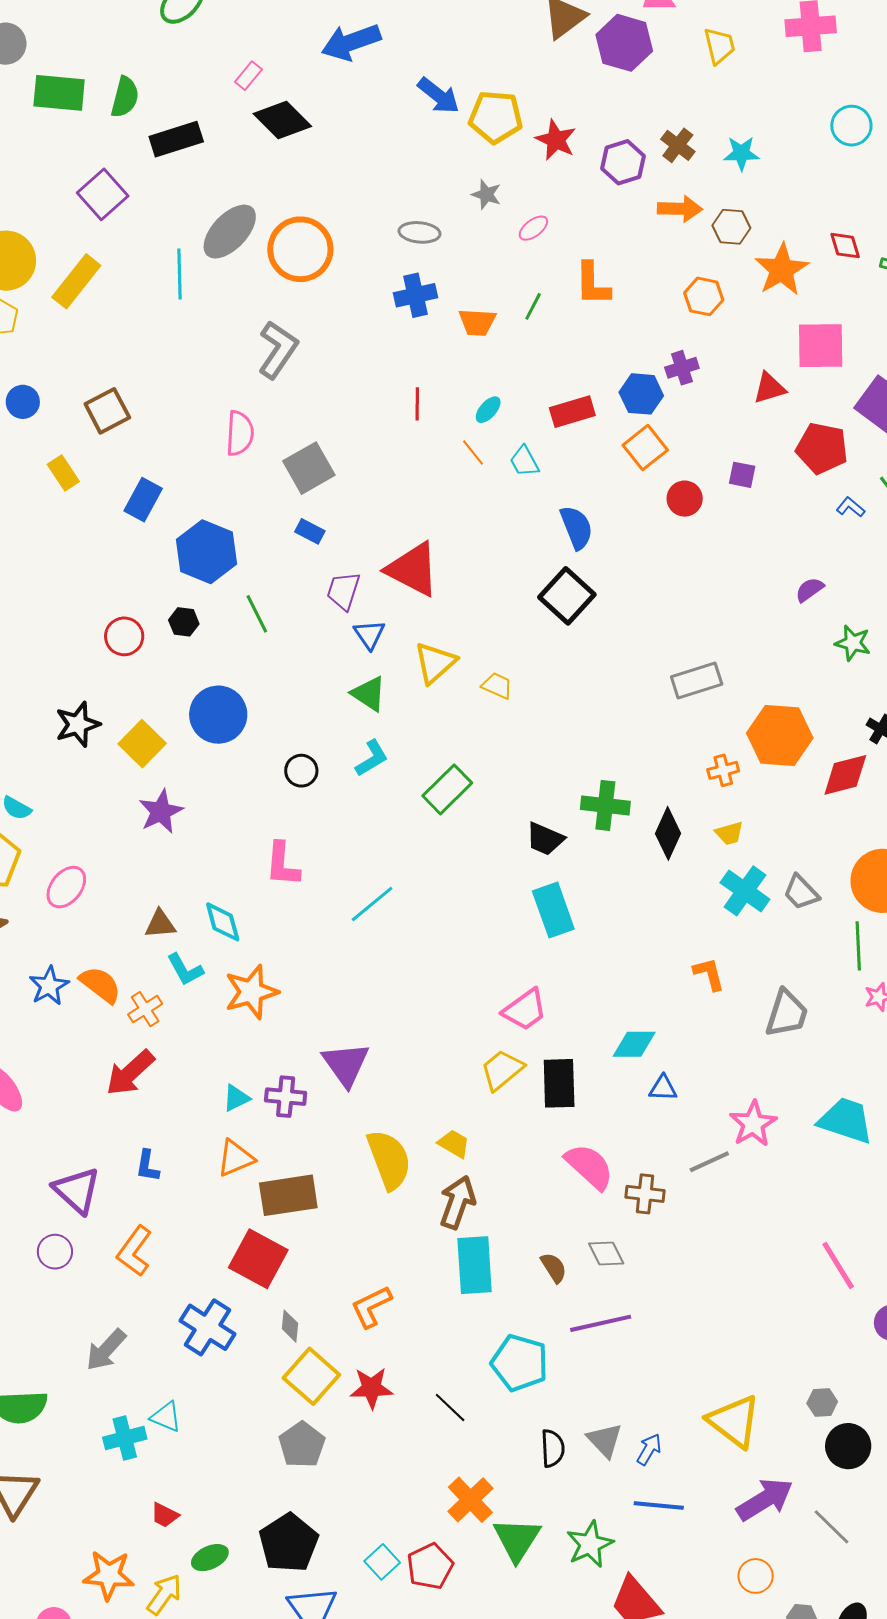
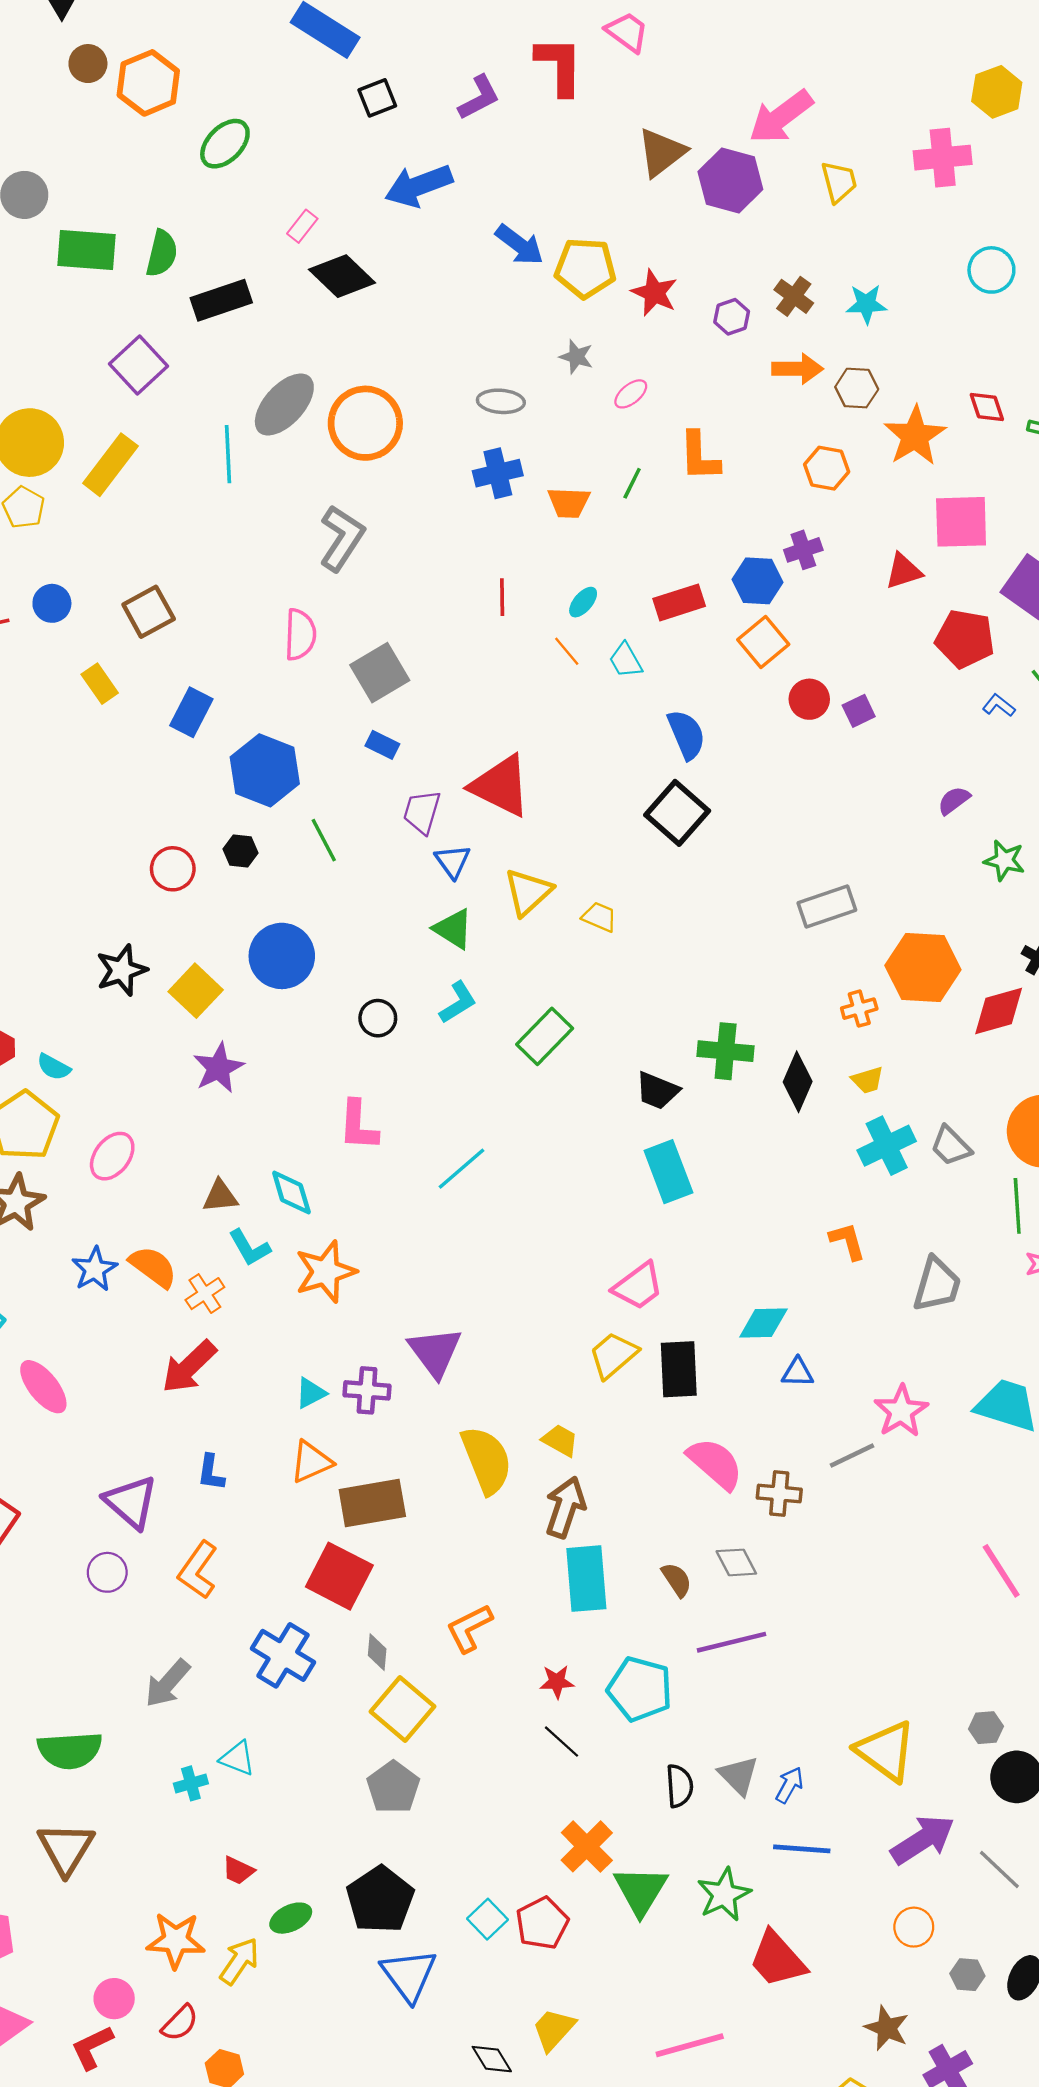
purple hexagon: (623, 162) -> (732, 317), size x0.7
purple square: (742, 475) -> (859, 711), moved, turned -36
cyan cross: (745, 891) -> (887, 1146), turned 30
red star: (372, 1388) -> (557, 1682), moved, size x0.7
cyan cross: (125, 1438) -> (191, 1783), size x0.7

